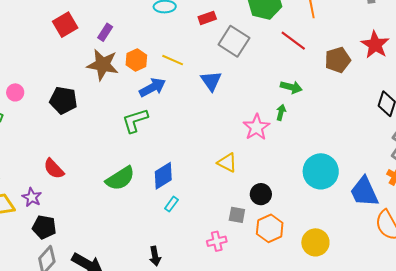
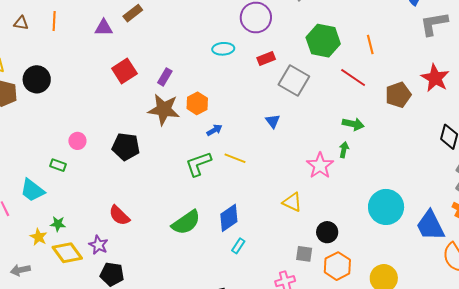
yellow line: (173, 60) -> (235, 158), moved
blue triangle: (211, 81) -> (273, 121), size x0.7
blue arrow: (152, 87) -> (214, 130), size x0.6

